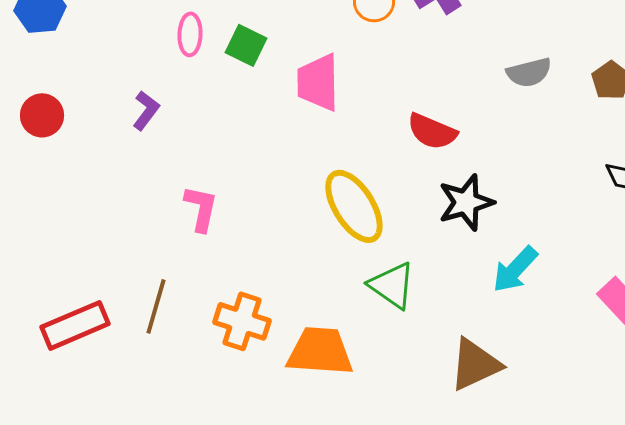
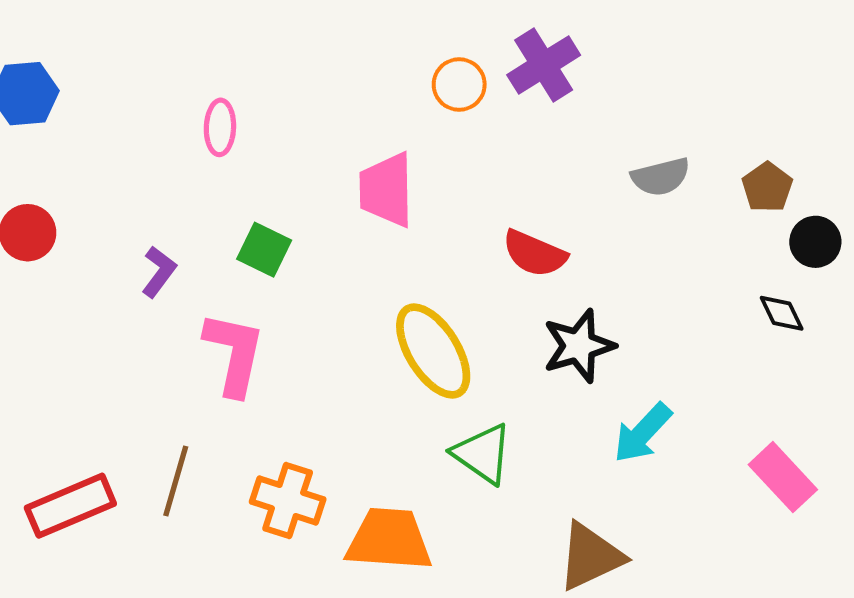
green square: (246, 45) -> (264, 250), moved
purple L-shape: (146, 110) -> (159, 272), moved
pink L-shape: (201, 208) -> (234, 354), size x1.4

